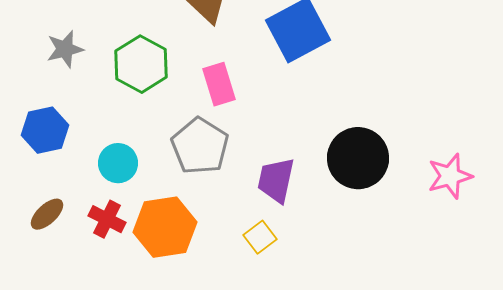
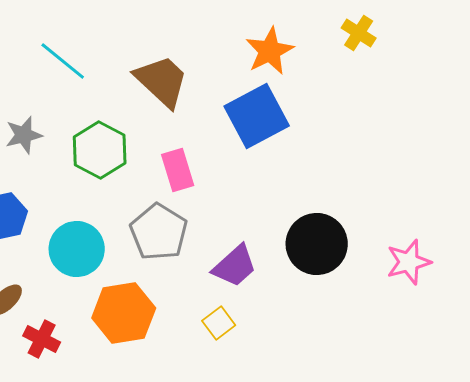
cyan circle: (118, 163) -> (77, 249), size x1.4
purple trapezoid: (276, 180) -> (235, 266), turned -144
red cross: (107, 219) -> (42, 339), moved

